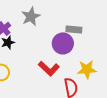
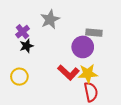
yellow star: (87, 69) -> (88, 74), moved

